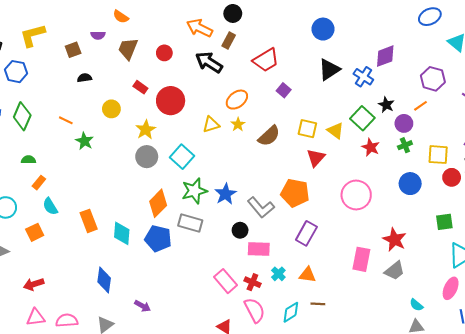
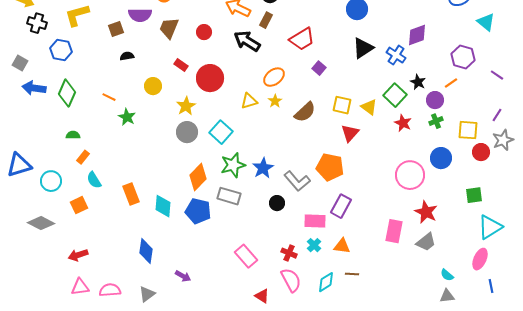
purple semicircle: (98, 35) -> (140, 15), size x1.6
pink circle: (356, 195) -> (410, 175), moved
pink rectangle: (259, 249) -> (315, 221), moved
pink rectangle: (226, 281) -> (246, 256), moved

